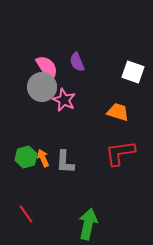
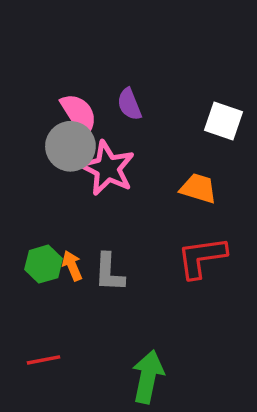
pink star: (64, 100) -> (107, 168), size x1.4
red line: (26, 214) -> (44, 360), turned -66

